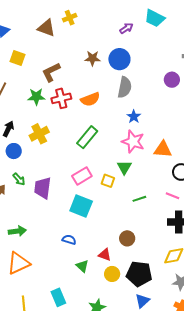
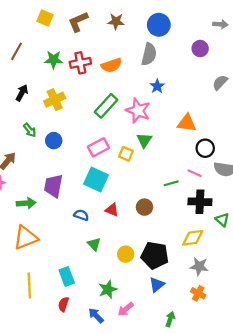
yellow square: (17, 58) -> (45, 18), moved
blue circle: (119, 59) -> (159, 25), moved
brown L-shape: (51, 72) -> (78, 22), moved
pink star: (133, 142) -> (138, 111), moved
blue circle: (14, 151) -> (54, 141), moved
green arrow: (19, 179) -> (30, 130), moved
purple trapezoid: (43, 188) -> (53, 186), moved
green line: (139, 199) -> (171, 183), moved
brown circle: (127, 238) -> (144, 207), moved
red triangle: (105, 255) -> (112, 210), moved

